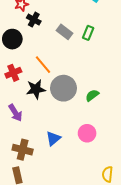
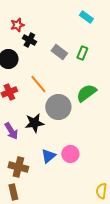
black star: (36, 89) -> (34, 123), moved
green semicircle: (92, 95) -> (86, 93), moved, size x1.5
pink circle: (87, 133) -> (70, 154), moved

